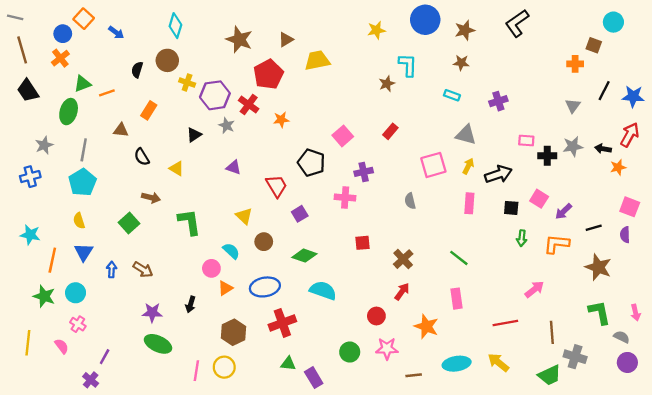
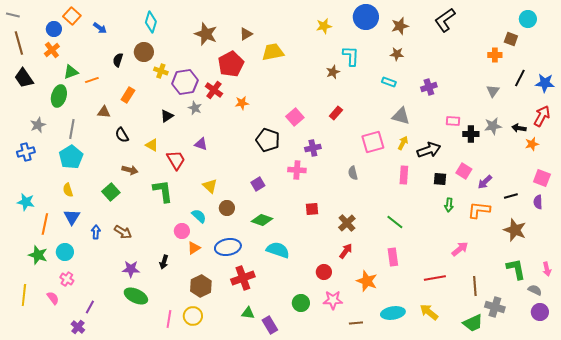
red trapezoid: (277, 186) -> (176, 160), moved

